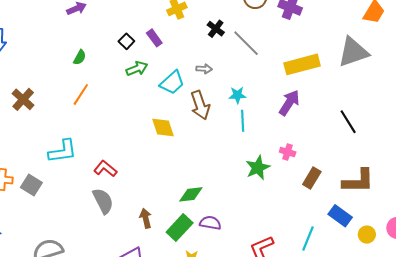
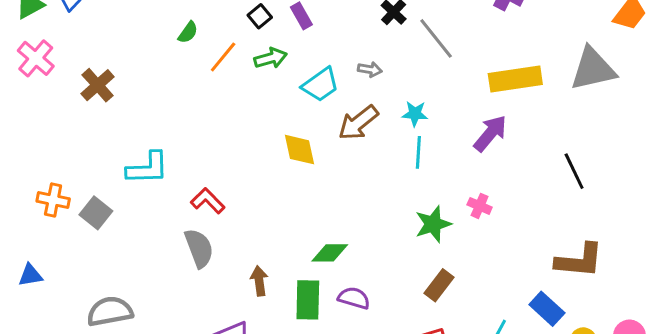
orange line: (81, 94) -> (223, 57), moved
brown arrow: (200, 105) -> (358, 123), turned 64
brown rectangle: (312, 178) -> (439, 285), moved
green rectangle: (180, 227) -> (308, 300), turned -48

